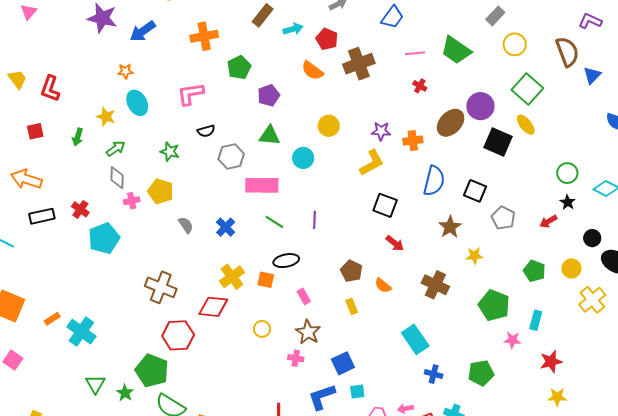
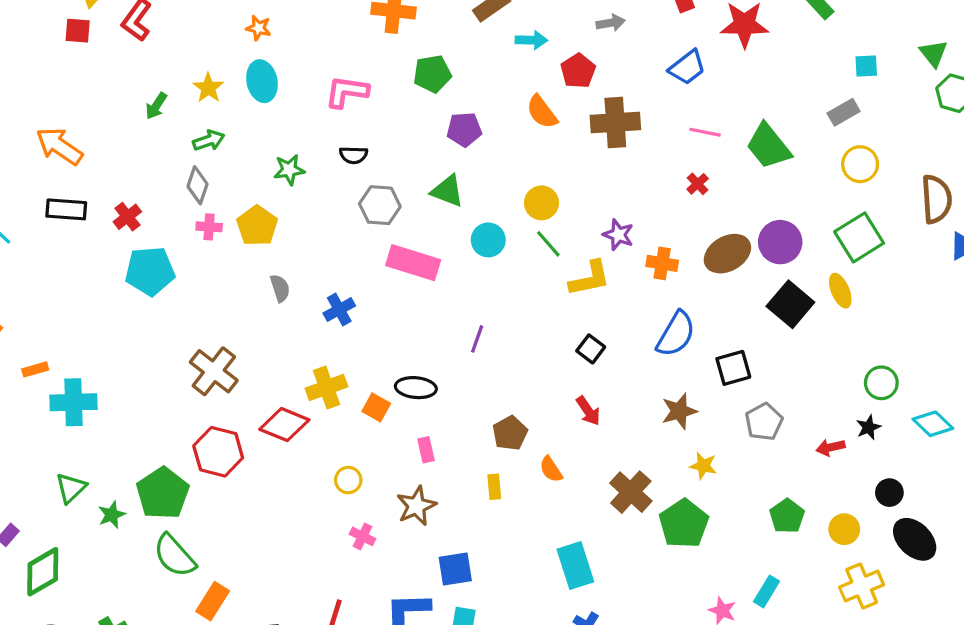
red square: (35, 131) -> (78, 31), moved
green star: (170, 152) -> (289, 170), turned 30
black square: (475, 191) -> (733, 368), turned 35
black square: (385, 205) -> (591, 349), size x0.7
green line: (274, 222) -> (548, 244), moved
green pentagon: (494, 305) -> (684, 524), moved
cyan cross: (81, 332) -> (74, 402), turned 36
pink cross: (296, 358) -> (362, 536), moved

